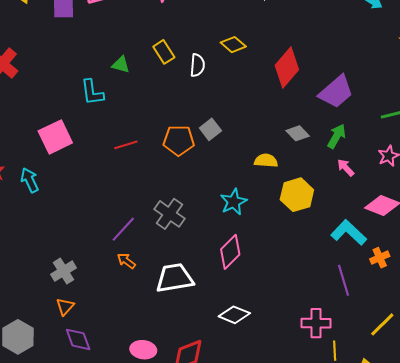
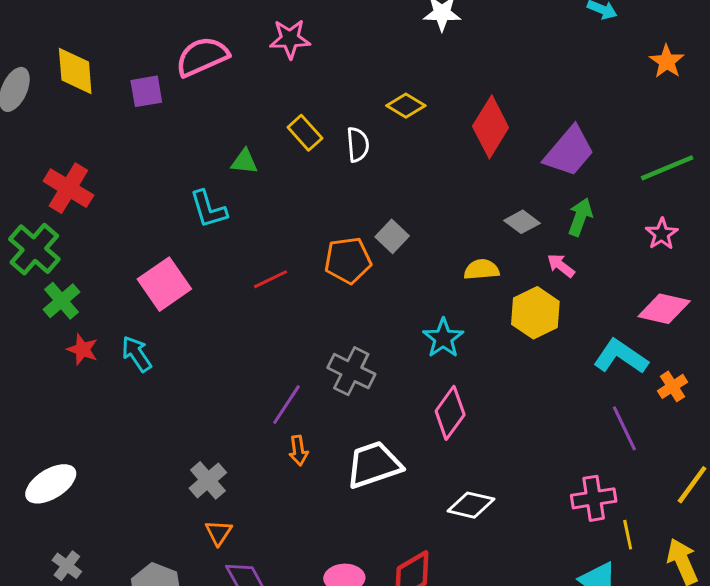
pink arrow: (346, 168) -> (561, 266), moved
orange arrow: (126, 261) -> (298, 451), turned -126

